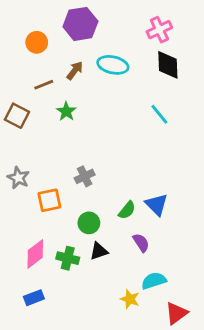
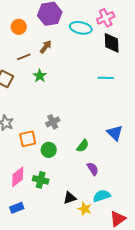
cyan ellipse: (113, 65) -> (81, 28), moved
cyan line: (159, 114) -> (106, 78), turned -49
blue triangle: (157, 205) -> (115, 133), moved
green circle: (89, 223) -> (49, 150), moved
black triangle: (99, 251) -> (70, 198), moved

